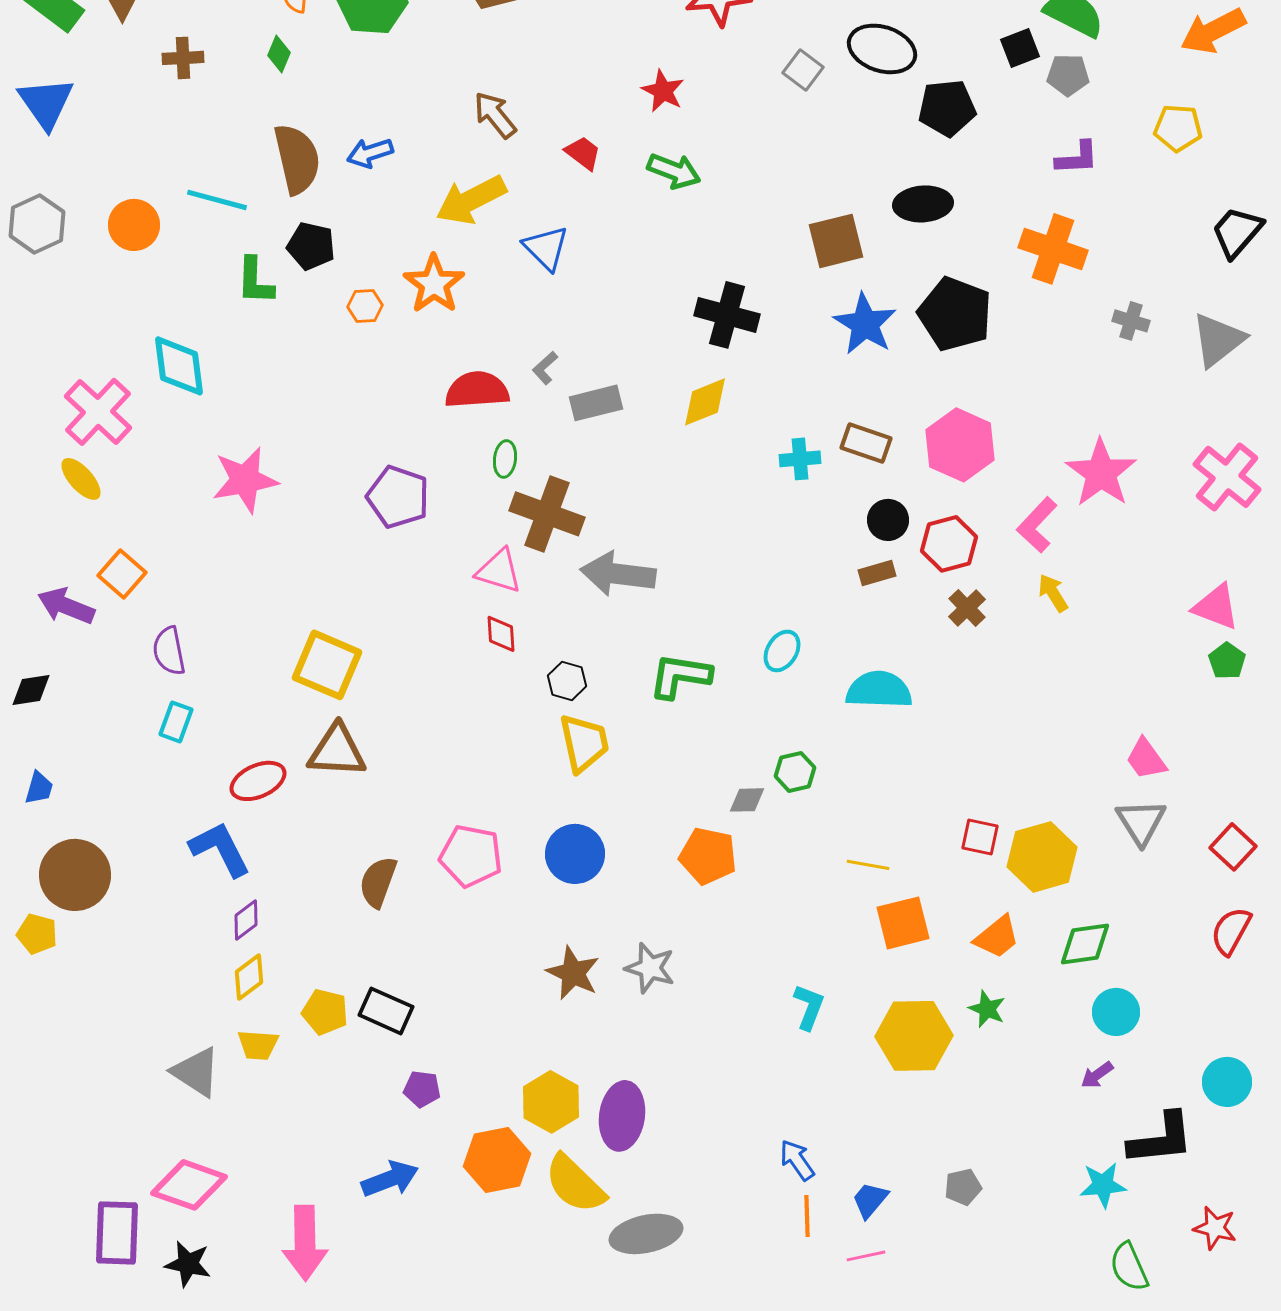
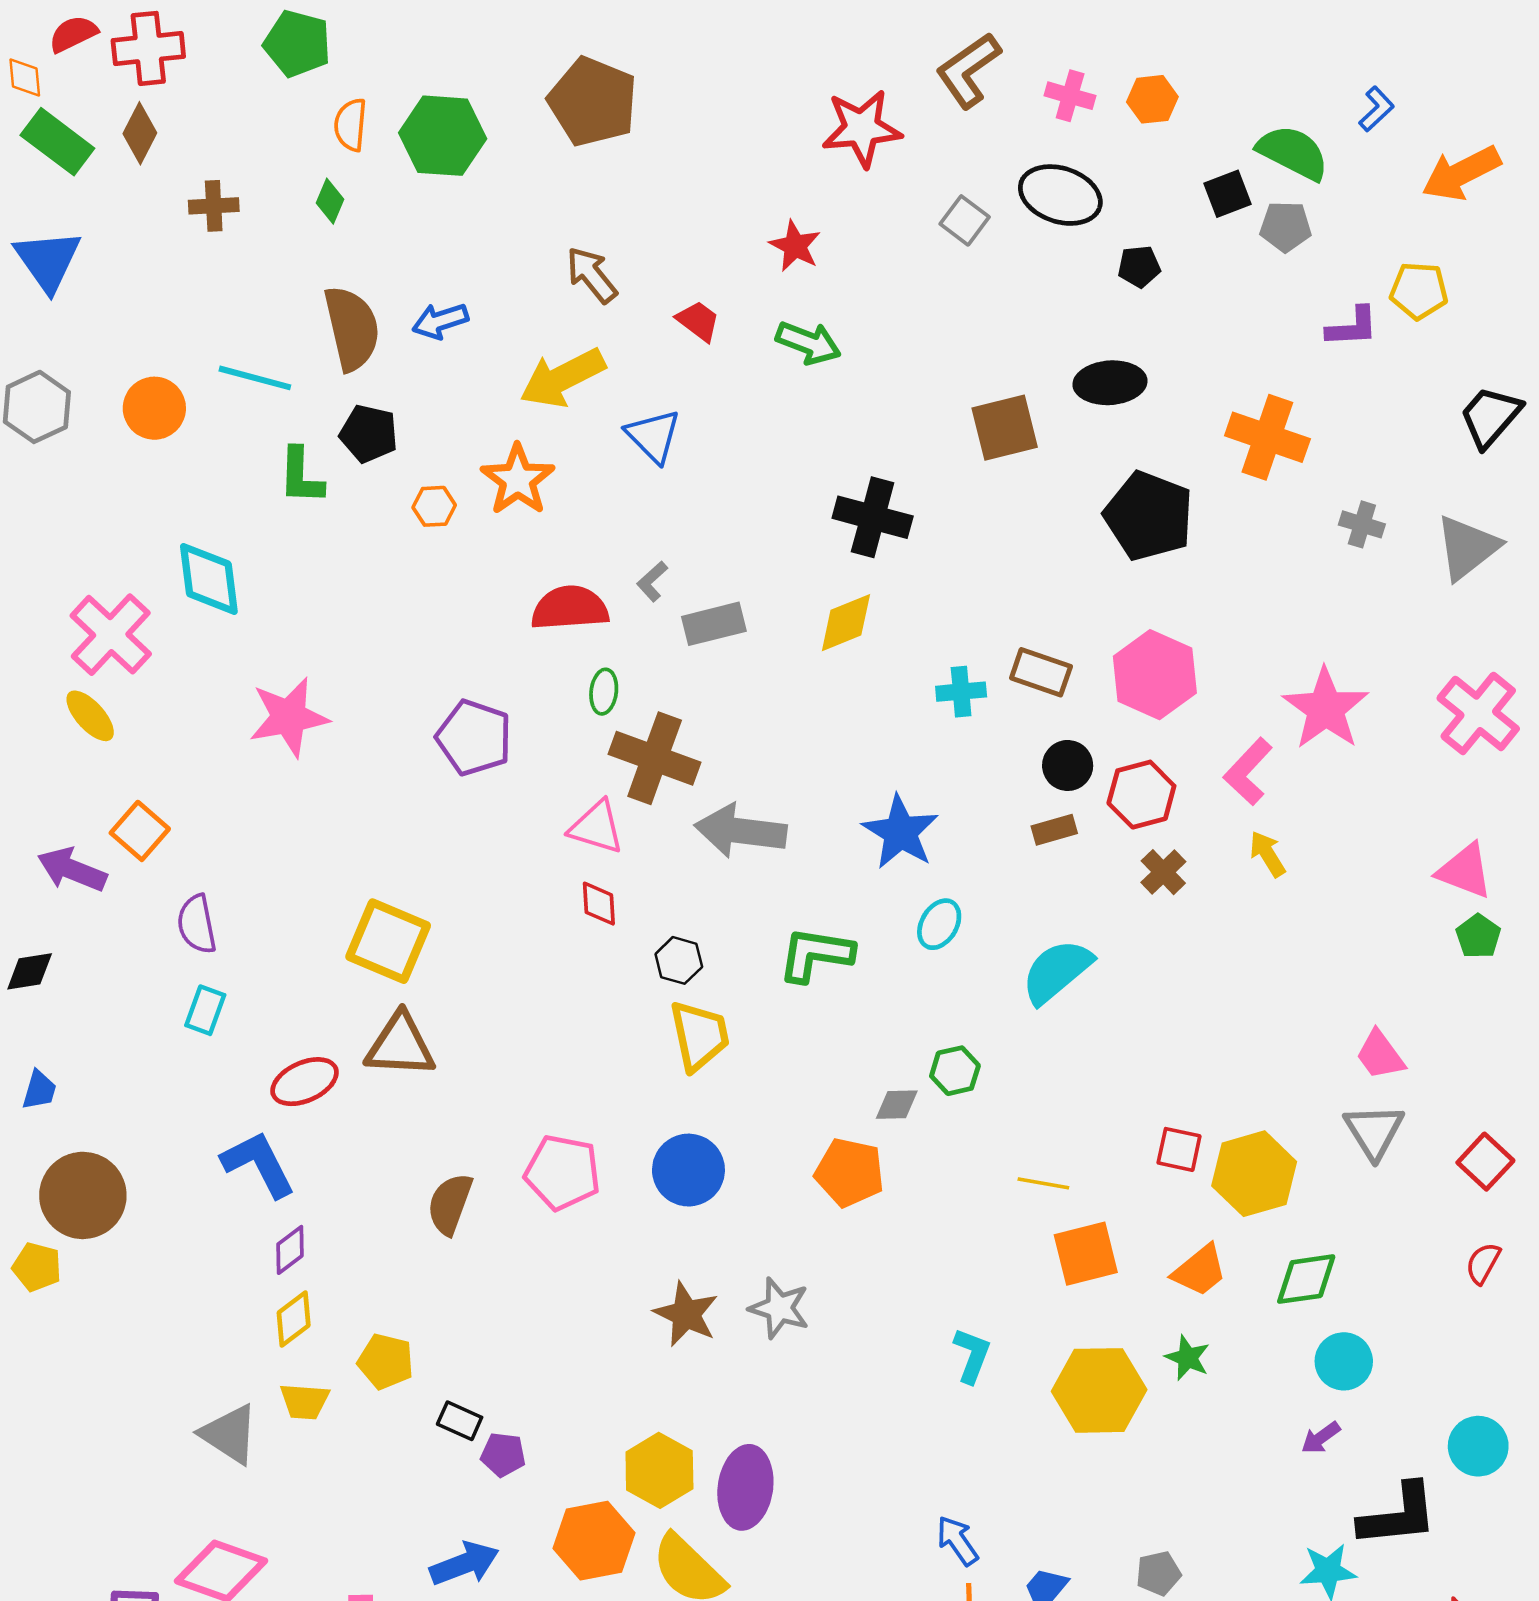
black pentagon: (947, 108) -> (1139, 266), size x0.6
purple L-shape: (1077, 158) -> (1352, 327), moved
blue star: (865, 324) -> (900, 832), moved
cyan semicircle: (879, 690) -> (1057, 971), turned -42
red semicircle: (1231, 931) -> (1483, 1263), size x0.7
black rectangle: (386, 1011) -> (460, 1421), moved, size x0.7

